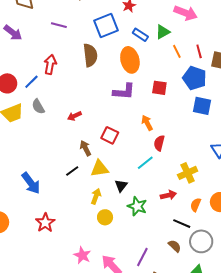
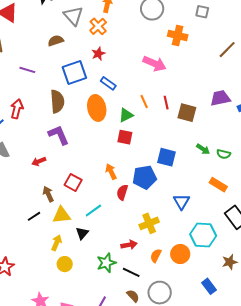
green triangle: (163, 32) -> (126, 115), moved
blue pentagon: (195, 78) -> (145, 177), moved, turned -30
purple L-shape: (124, 92) -> (59, 135), moved, turned -120
cyan line: (145, 163) -> (93, 211), moved
green star: (137, 206) -> (106, 263), moved, turned 30
black line: (182, 224) -> (131, 272), moved

